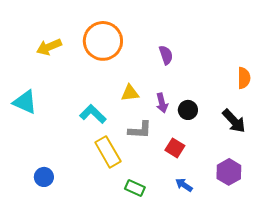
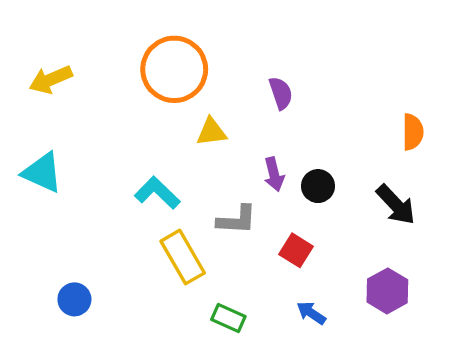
yellow arrow: (49, 47) -> (51, 79), moved
yellow triangle: (130, 93) -> (211, 132), moved

